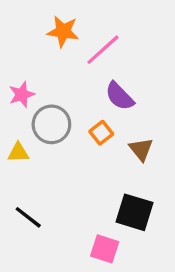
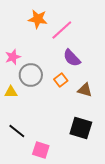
brown triangle: (141, 149) -> (85, 90), turned -35
pink square: (105, 249) -> (41, 150), moved

